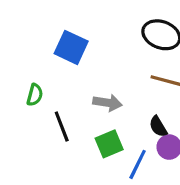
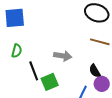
blue square: (71, 47) -> (15, 18), moved, turned -30
green square: (109, 144) -> (50, 82), moved

